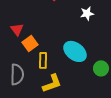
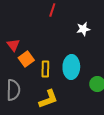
cyan ellipse: (75, 51) -> (71, 67), turned 55
yellow rectangle: (43, 60) -> (45, 69), moved

